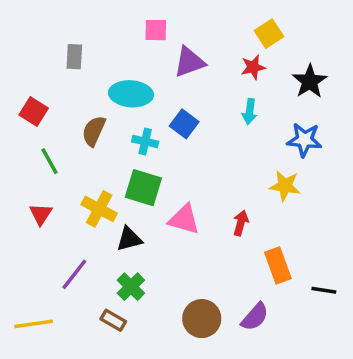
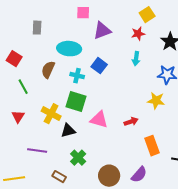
red arrow: (241, 223) -> (131, 122), turned 56
purple line: (74, 274) -> (37, 151), turned 60
green cross: (131, 287) -> (78, 158), moved

